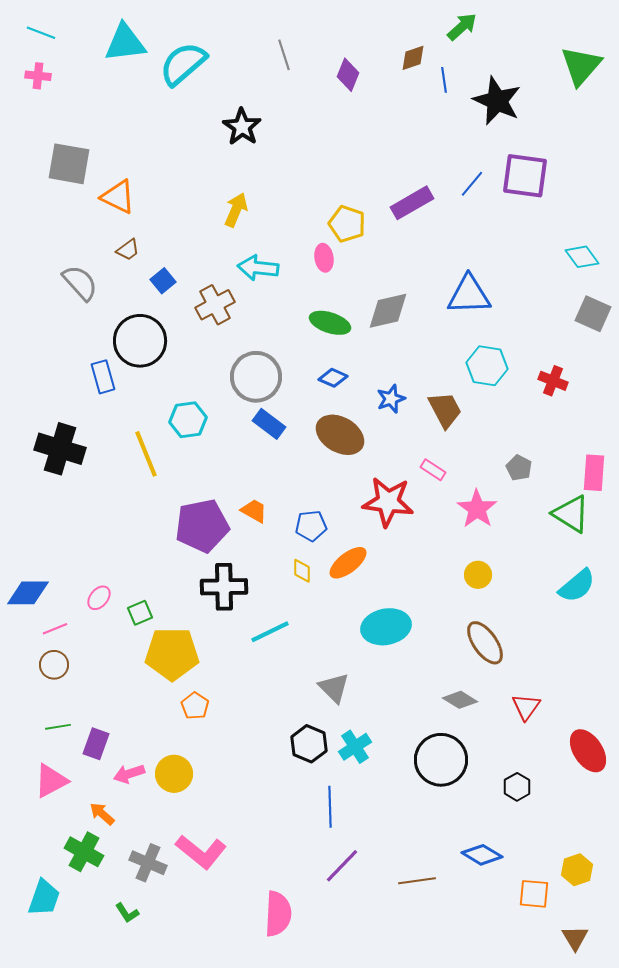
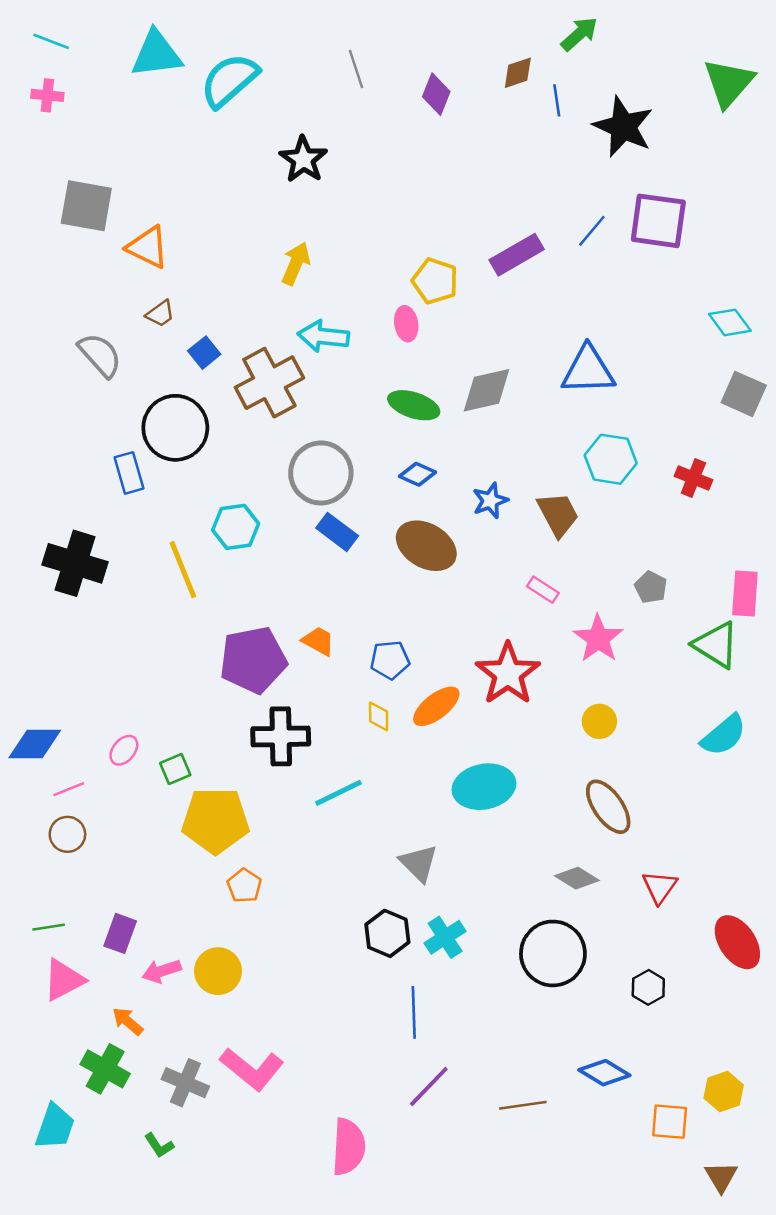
brown cross: (215, 305) -> (269, 383), size x1.4
red star: (388, 502) -> (508, 674), moved, turned 30
green line: (58, 727) -> (49, 927), moved

